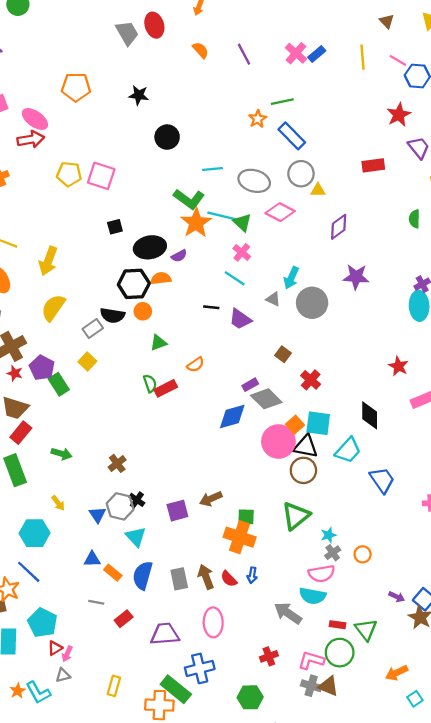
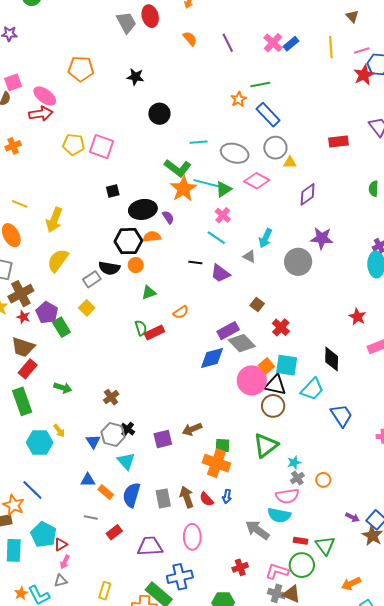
pink line: (398, 60) -> (362, 51), turned -49
red star: (399, 115) -> (364, 75), moved
green triangle: (242, 222) -> (224, 189), turned 42
purple semicircle: (179, 256) -> (168, 217), turned -96
gray circle: (312, 303) -> (298, 262), moved
purple rectangle: (250, 385) -> (228, 331), size x1.5
cyan hexagon: (35, 533) -> (40, 443), moved
red triangle: (55, 648) -> (61, 544), moved

